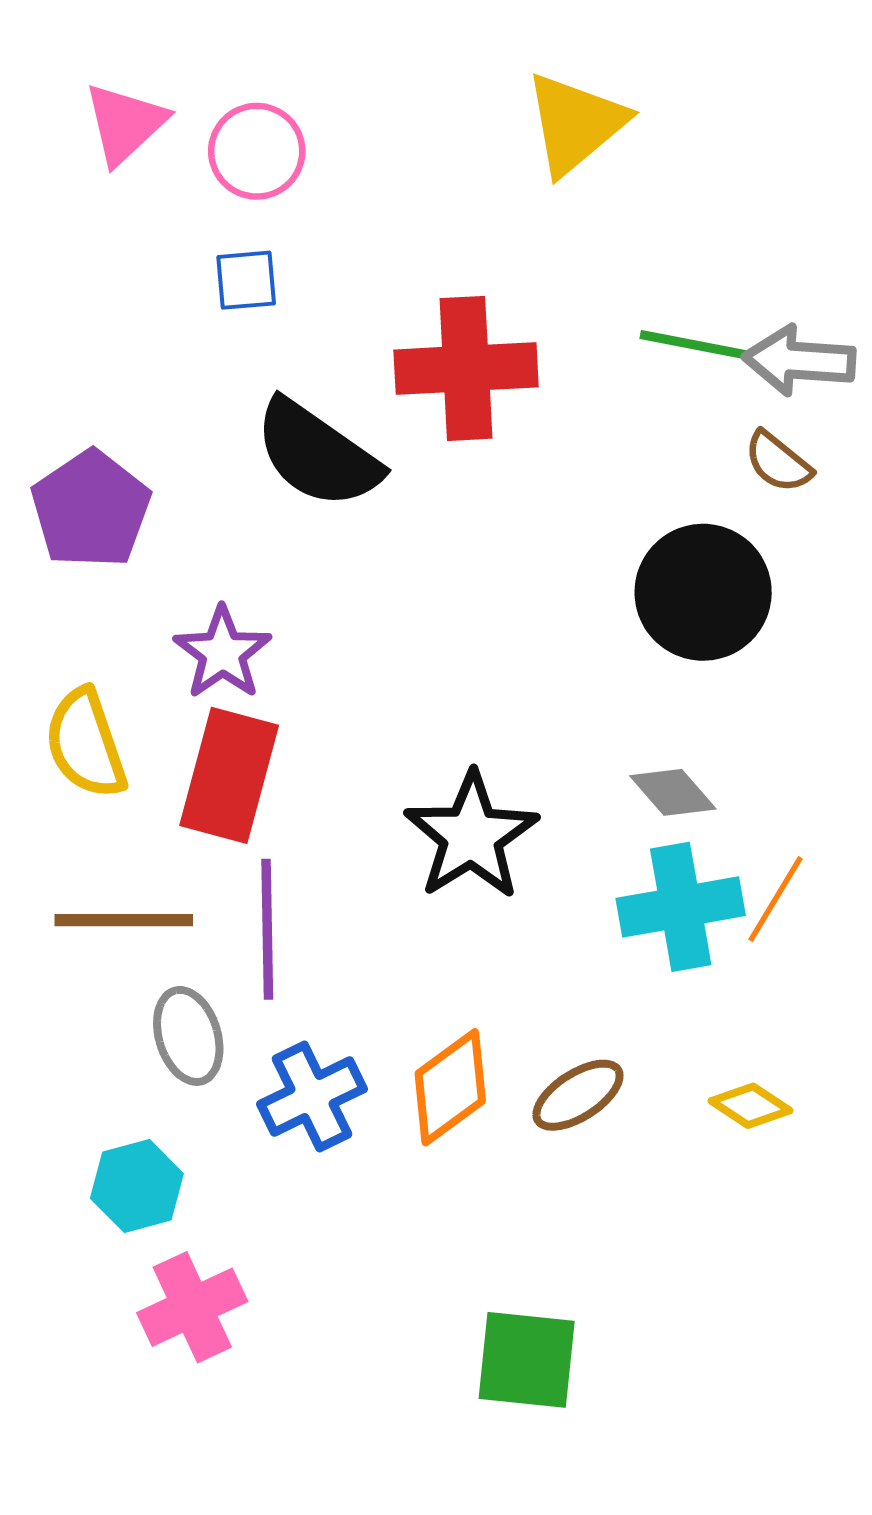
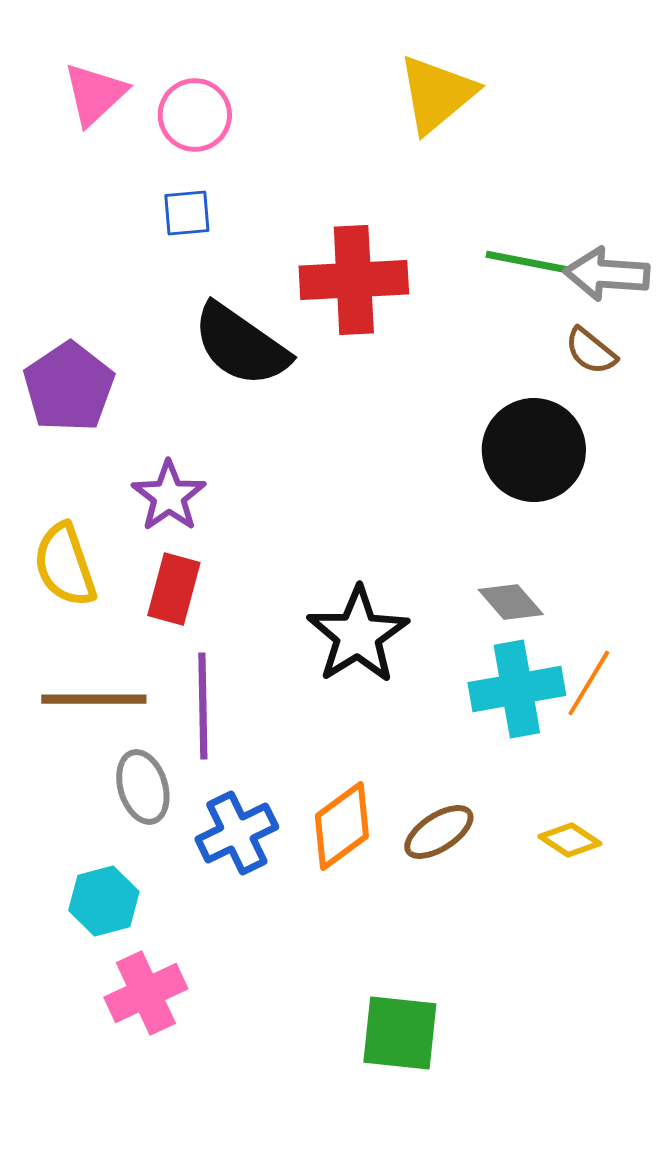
red rectangle: (229, 775) -> (174, 589), size x0.7

